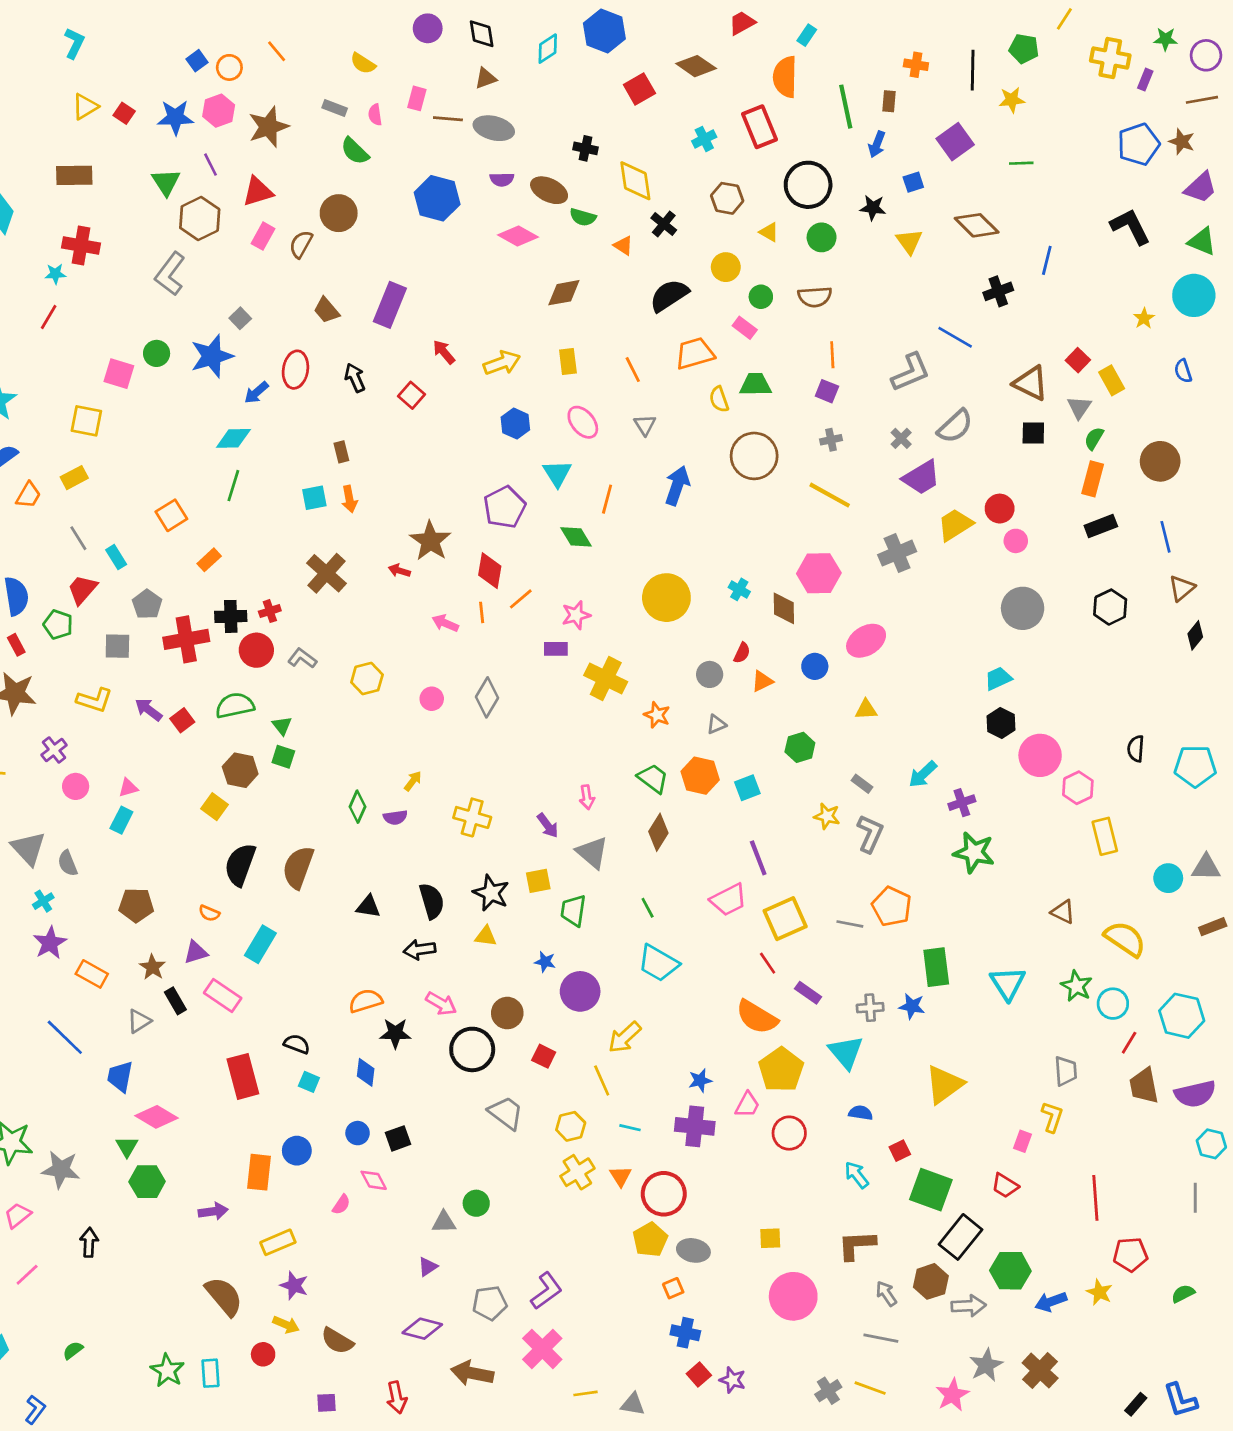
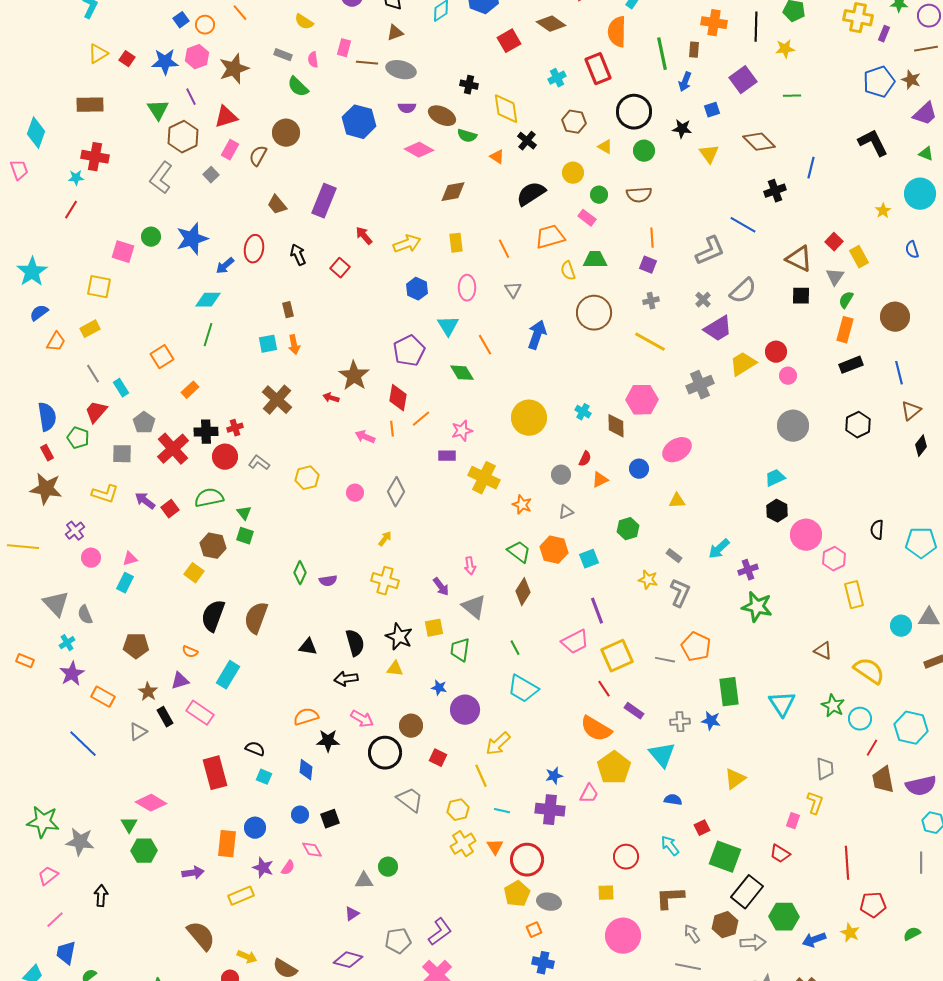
orange cross: (916, 65) -> (714, 23), size x1.4
green triangle: (1202, 241) -> (926, 154), size x0.7
gray square: (240, 318) -> (211, 175), moved
pink ellipse: (583, 422) -> (467, 288), turned 40
orange line: (607, 499) -> (485, 345), turned -45
red cross: (186, 639) -> (173, 449), turned -32
yellow arrow: (413, 781) -> (385, 539), moved
blue trapezoid: (120, 1076) -> (66, 953), moved
yellow triangle: (944, 1085) -> (735, 779), size x0.7
red circle: (789, 1133) -> (626, 857), moved
purple star: (294, 1286) -> (263, 868), moved

